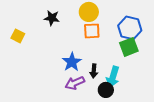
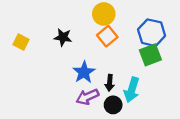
black star: (52, 18) -> (63, 37), moved
orange square: (92, 31) -> (107, 36), turned -36
black circle: (106, 90) -> (113, 105), moved

